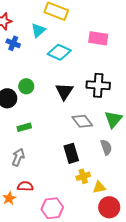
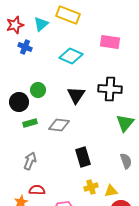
cyan triangle: (38, 30) -> (41, 24), moved
gray diamond: (82, 121) -> (59, 125), moved, turned -45
green rectangle: (24, 127) -> (30, 123), moved
gray semicircle: (106, 147) -> (126, 161), moved
yellow cross: (83, 176) -> (91, 187), moved

